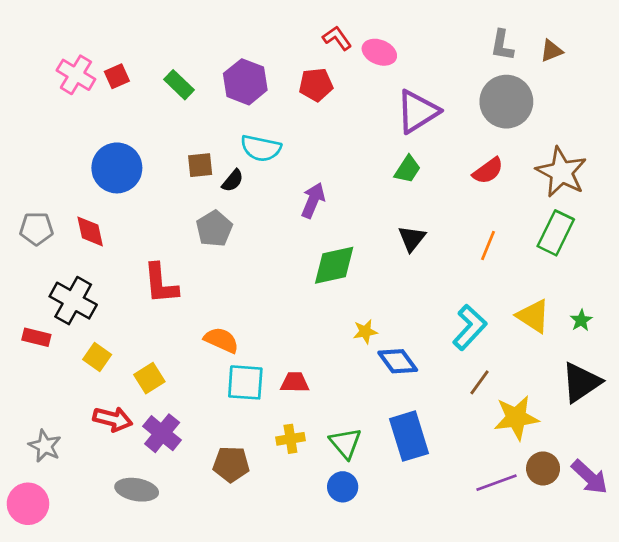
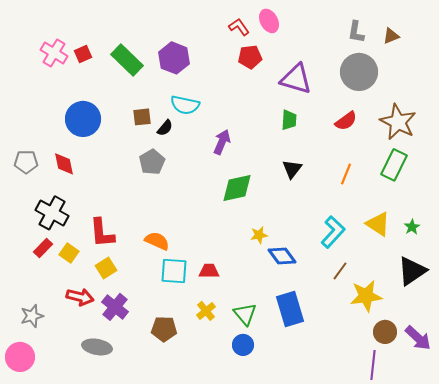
pink ellipse: (379, 52) -> (269, 21), moved, turned 40
green rectangle: (179, 85) -> (127, 60), size x1.5
red pentagon: (316, 85) -> (250, 57), moved
purple triangle: (417, 111) -> (296, 79), turned 48
green trapezoid: (408, 169) -> (289, 120), turned -30
red L-shape: (161, 284) -> (102, 233), moved
red rectangle: (36, 337) -> (43, 248), moved, turned -60
yellow cross: (290, 439) -> (206, 311), turned -30
gray star: (45, 446) -> (32, 316), turned 30
purple line: (496, 483) -> (373, 365), moved, turned -64

